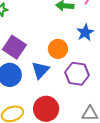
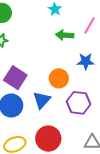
blue star: (85, 33) -> (86, 61), turned 30

